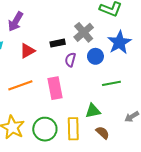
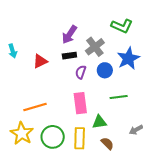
purple arrow: (16, 22) -> (69, 35), moved
orange line: (20, 85) -> (35, 107), moved
pink rectangle: (55, 88) -> (80, 103), moved

